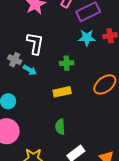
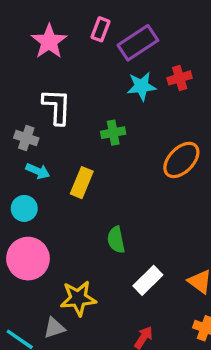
cyan arrow: (30, 70) -> (38, 171), moved
yellow rectangle: (62, 92) -> (82, 183), moved, turned -48

